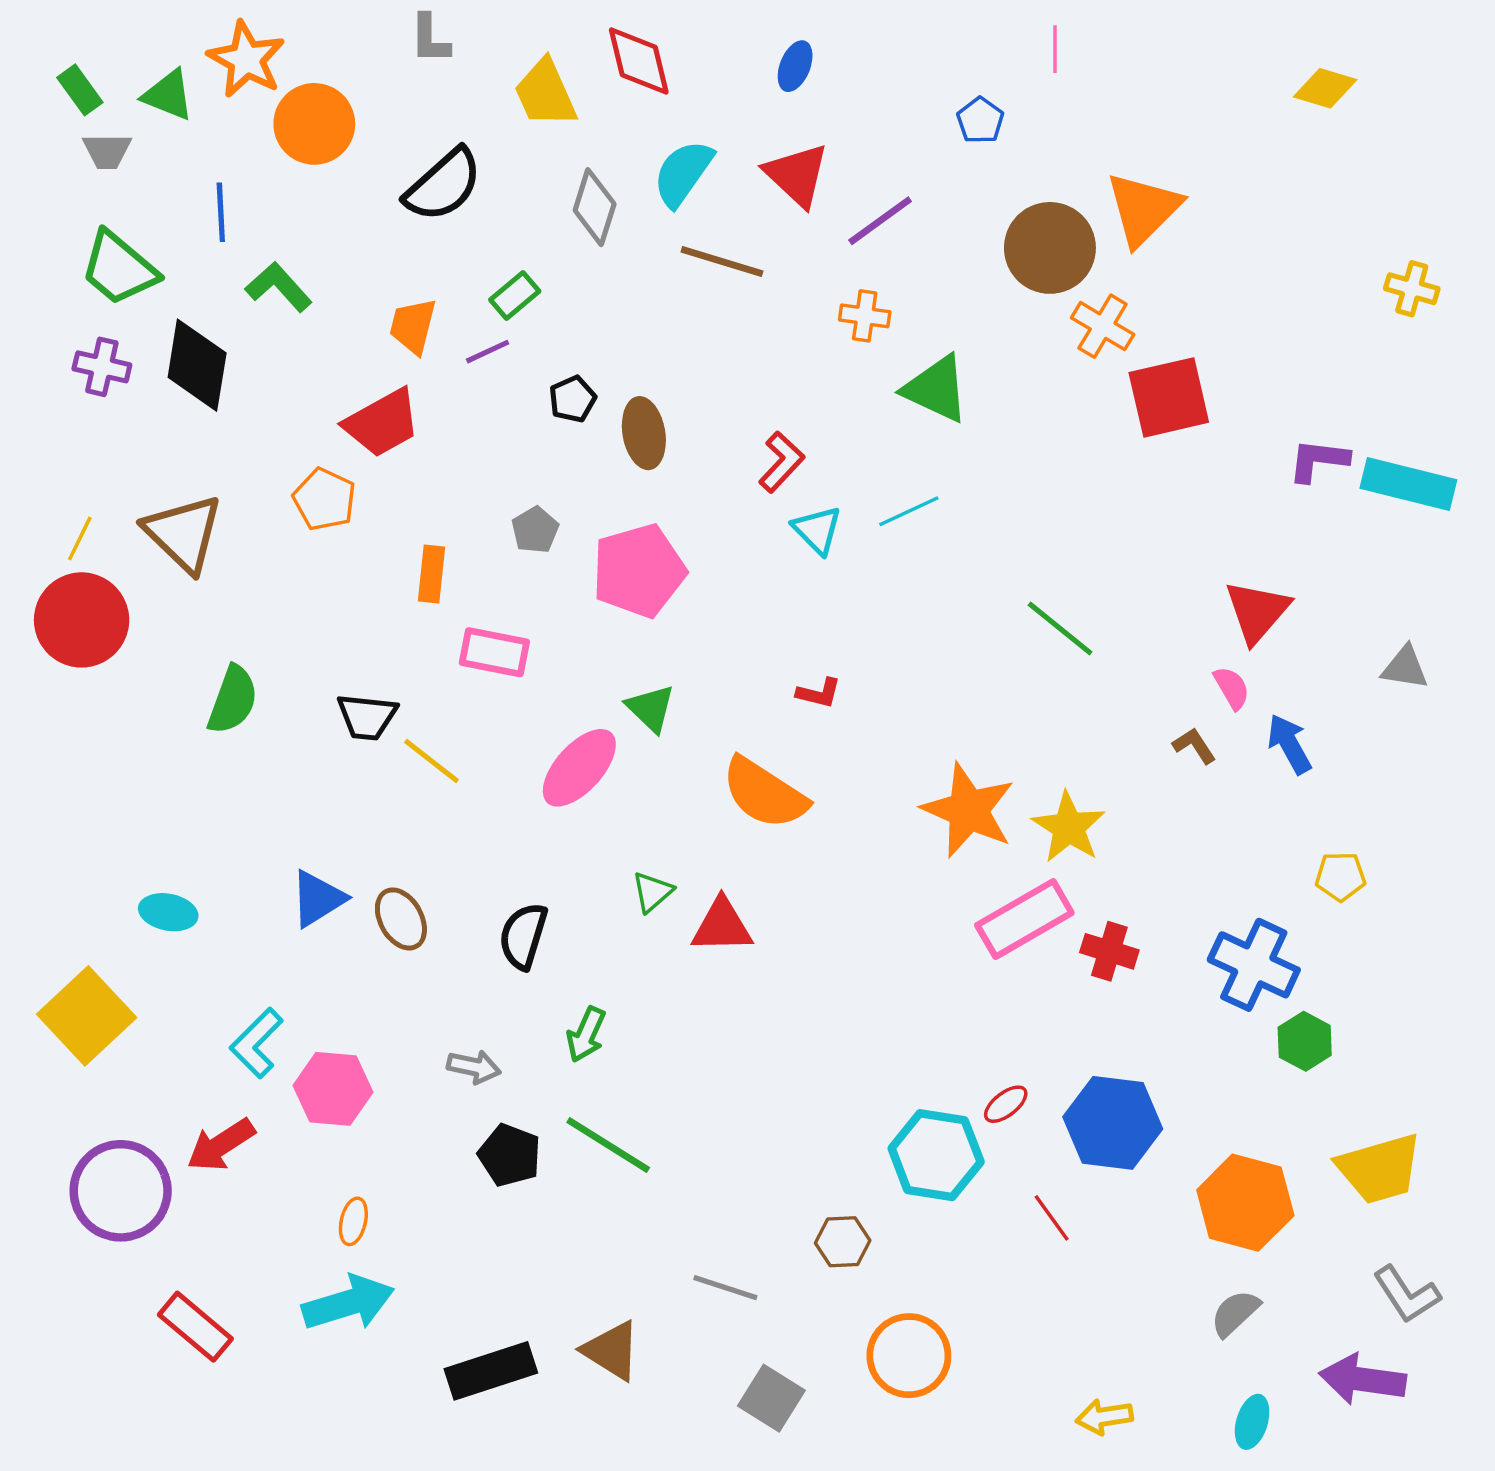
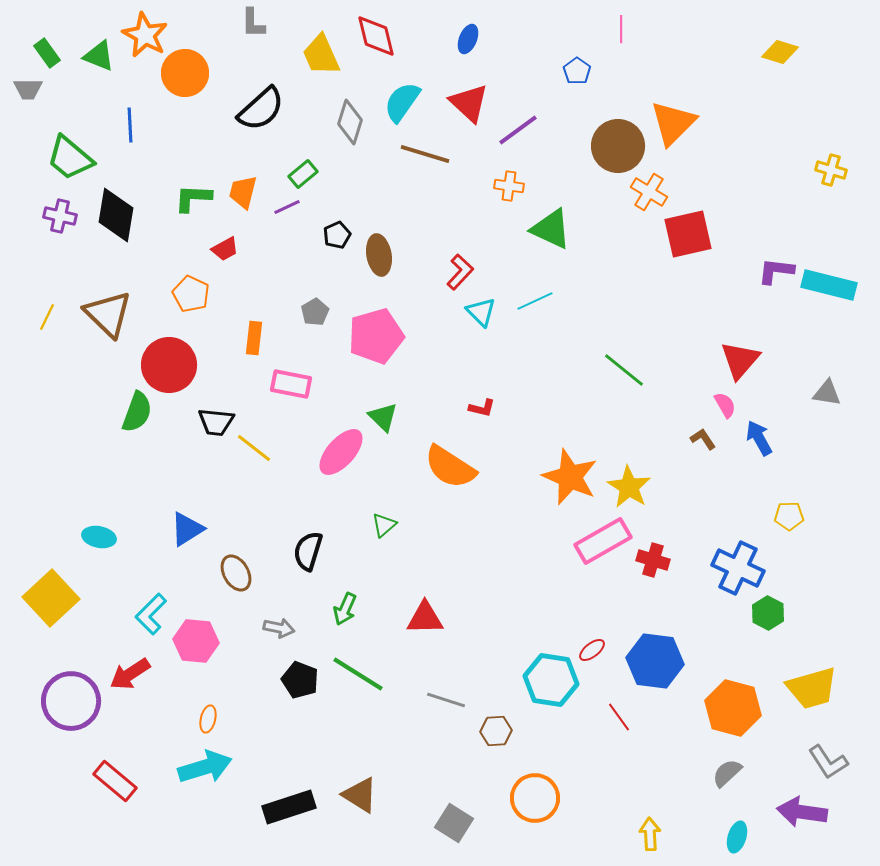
gray trapezoid: (107, 151) -> (28, 89), moved
green L-shape: (279, 287) -> (193, 198), moved, turned -45
red trapezoid: (382, 423) -> (225, 249), size x0.6
red circle: (82, 620) -> (169, 365), moved
brown ellipse: (401, 919) -> (236, 573), moved
red triangle: (722, 926) -> (425, 618), moved
gray line: (725, 1288) -> (446, 700), moved
yellow arrow: (1104, 1417) -> (650, 834), turned 96

